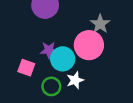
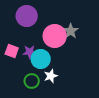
pink circle: (89, 45) -> (55, 36), moved
pink square: (26, 68) -> (12, 51), moved

